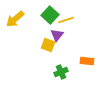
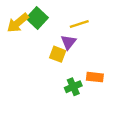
green square: (50, 15) -> (37, 18), moved
orange rectangle: (87, 61) -> (95, 77), moved

